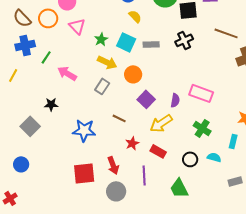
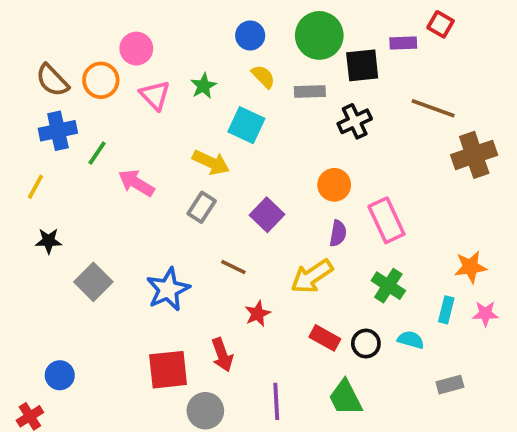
green star: (101, 39) -> (204, 86), moved
gray rectangle: (151, 44) -> (310, 91), moved
orange circle: (133, 74) -> (334, 185), moved
pink rectangle: (201, 93) -> (386, 220), turned 45
purple square: (146, 99) -> (267, 215), moved
black star: (51, 104) -> (49, 241), moved
gray square: (30, 126) -> (93, 282), moved
blue star: (84, 130) -> (168, 289), turned -30
red rectangle: (158, 151) -> (325, 338), moved
blue circle: (21, 164) -> (60, 375), moved
purple line: (144, 175) -> (276, 401), moved
gray circle: (116, 191) -> (205, 411), moved

